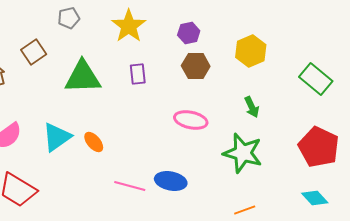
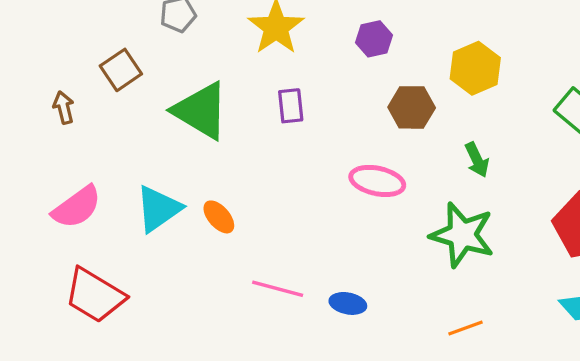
brown hexagon: (196, 66) -> (412, 107), moved
green triangle: (83, 77) -> (201, 111), turned 33
blue ellipse: (171, 181) -> (348, 303), moved, size x0.7

